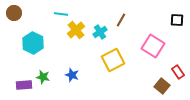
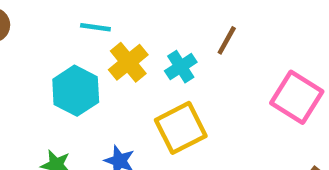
cyan hexagon: (33, 43) -> (76, 91), moved
yellow square: (113, 60) -> (181, 128), moved

